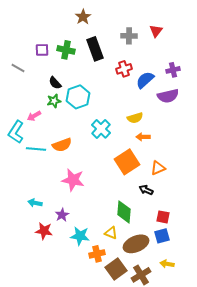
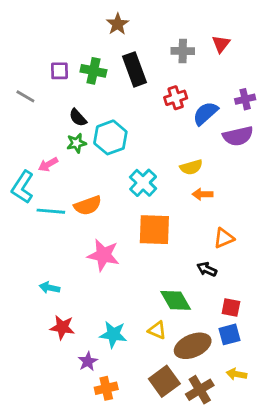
orange square: (127, 162) -> (154, 230), moved, turned 35
green diamond: (124, 212) -> (176, 300), turned -35
purple star: (62, 215) -> (88, 361), moved
orange cross: (97, 254) -> (106, 388), moved

